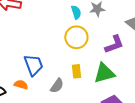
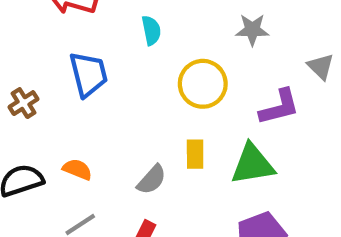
cyan semicircle: (76, 12) -> (151, 30), moved
blue trapezoid: (34, 65) -> (88, 74), moved

